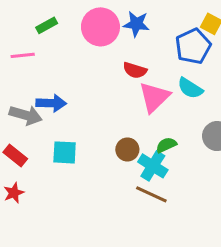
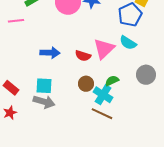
red semicircle: (135, 70) -> (83, 56), moved
blue arrow: (51, 103) -> (50, 53), moved
gray arrow: (26, 115) -> (44, 102), moved

